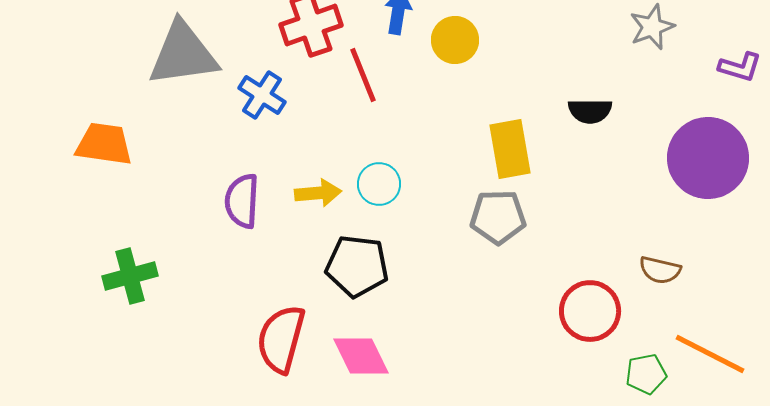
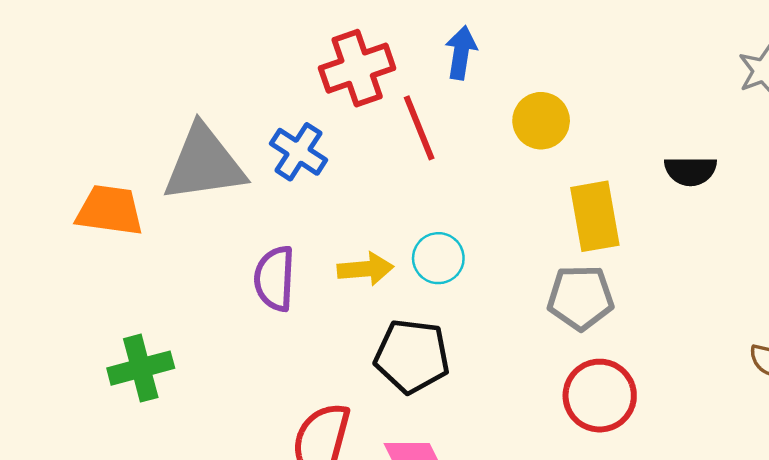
yellow circle: (455, 40) -> (541, 121), moved
gray triangle: (183, 54) -> (204, 164), moved
red circle: (590, 311) -> (600, 396), moved

